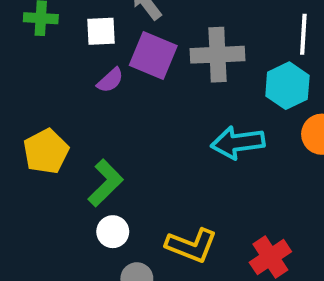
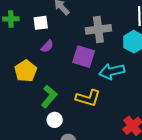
purple square: (153, 56) -> (84, 57), moved
yellow pentagon: (46, 151) -> (26, 71), moved
yellow L-shape: (191, 245) -> (88, 98), moved

